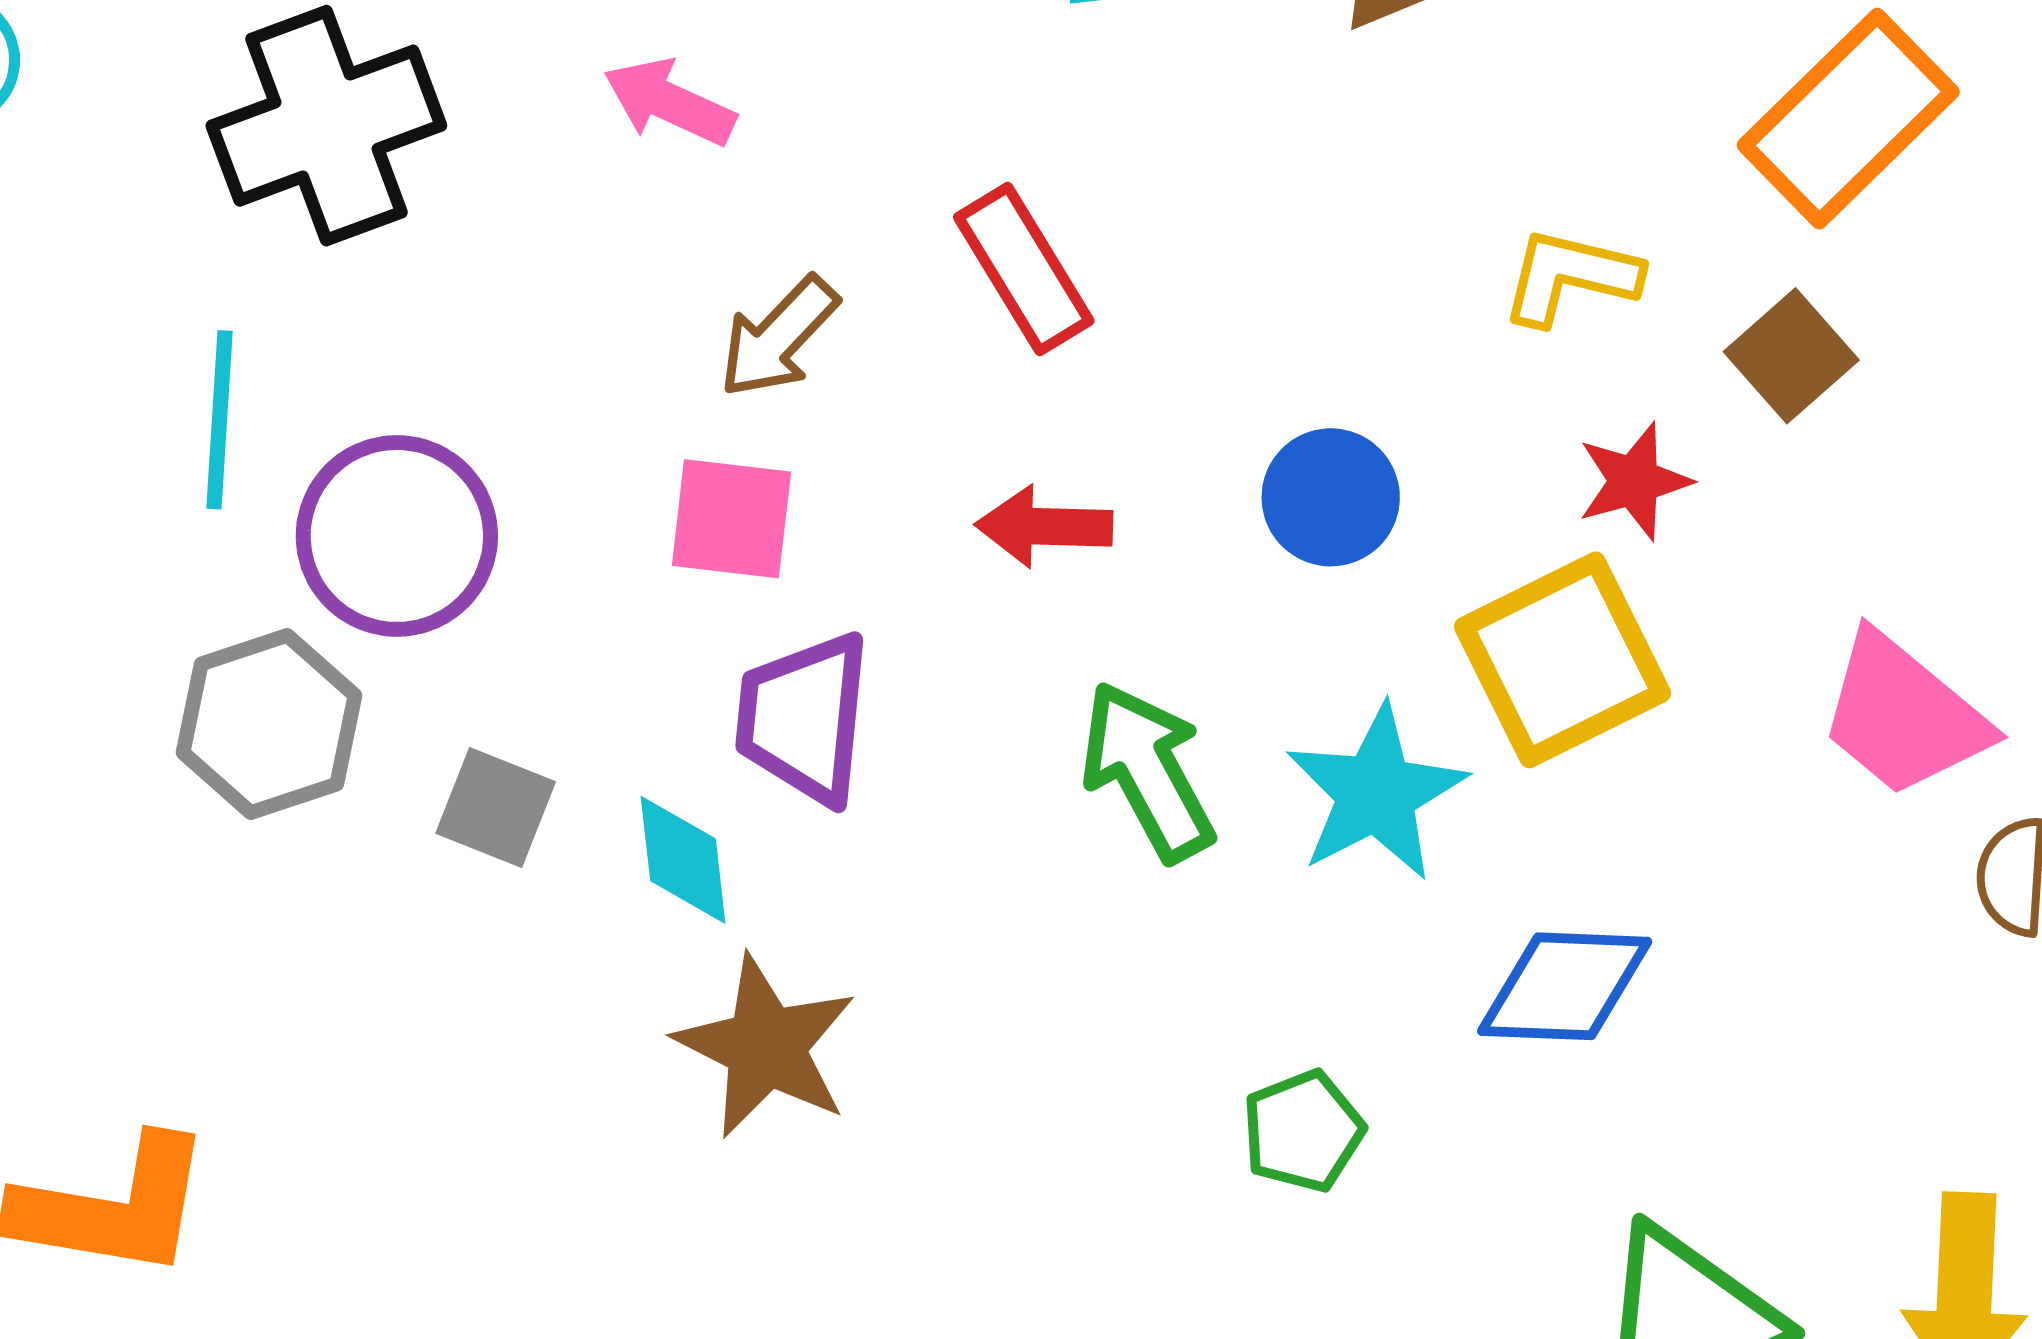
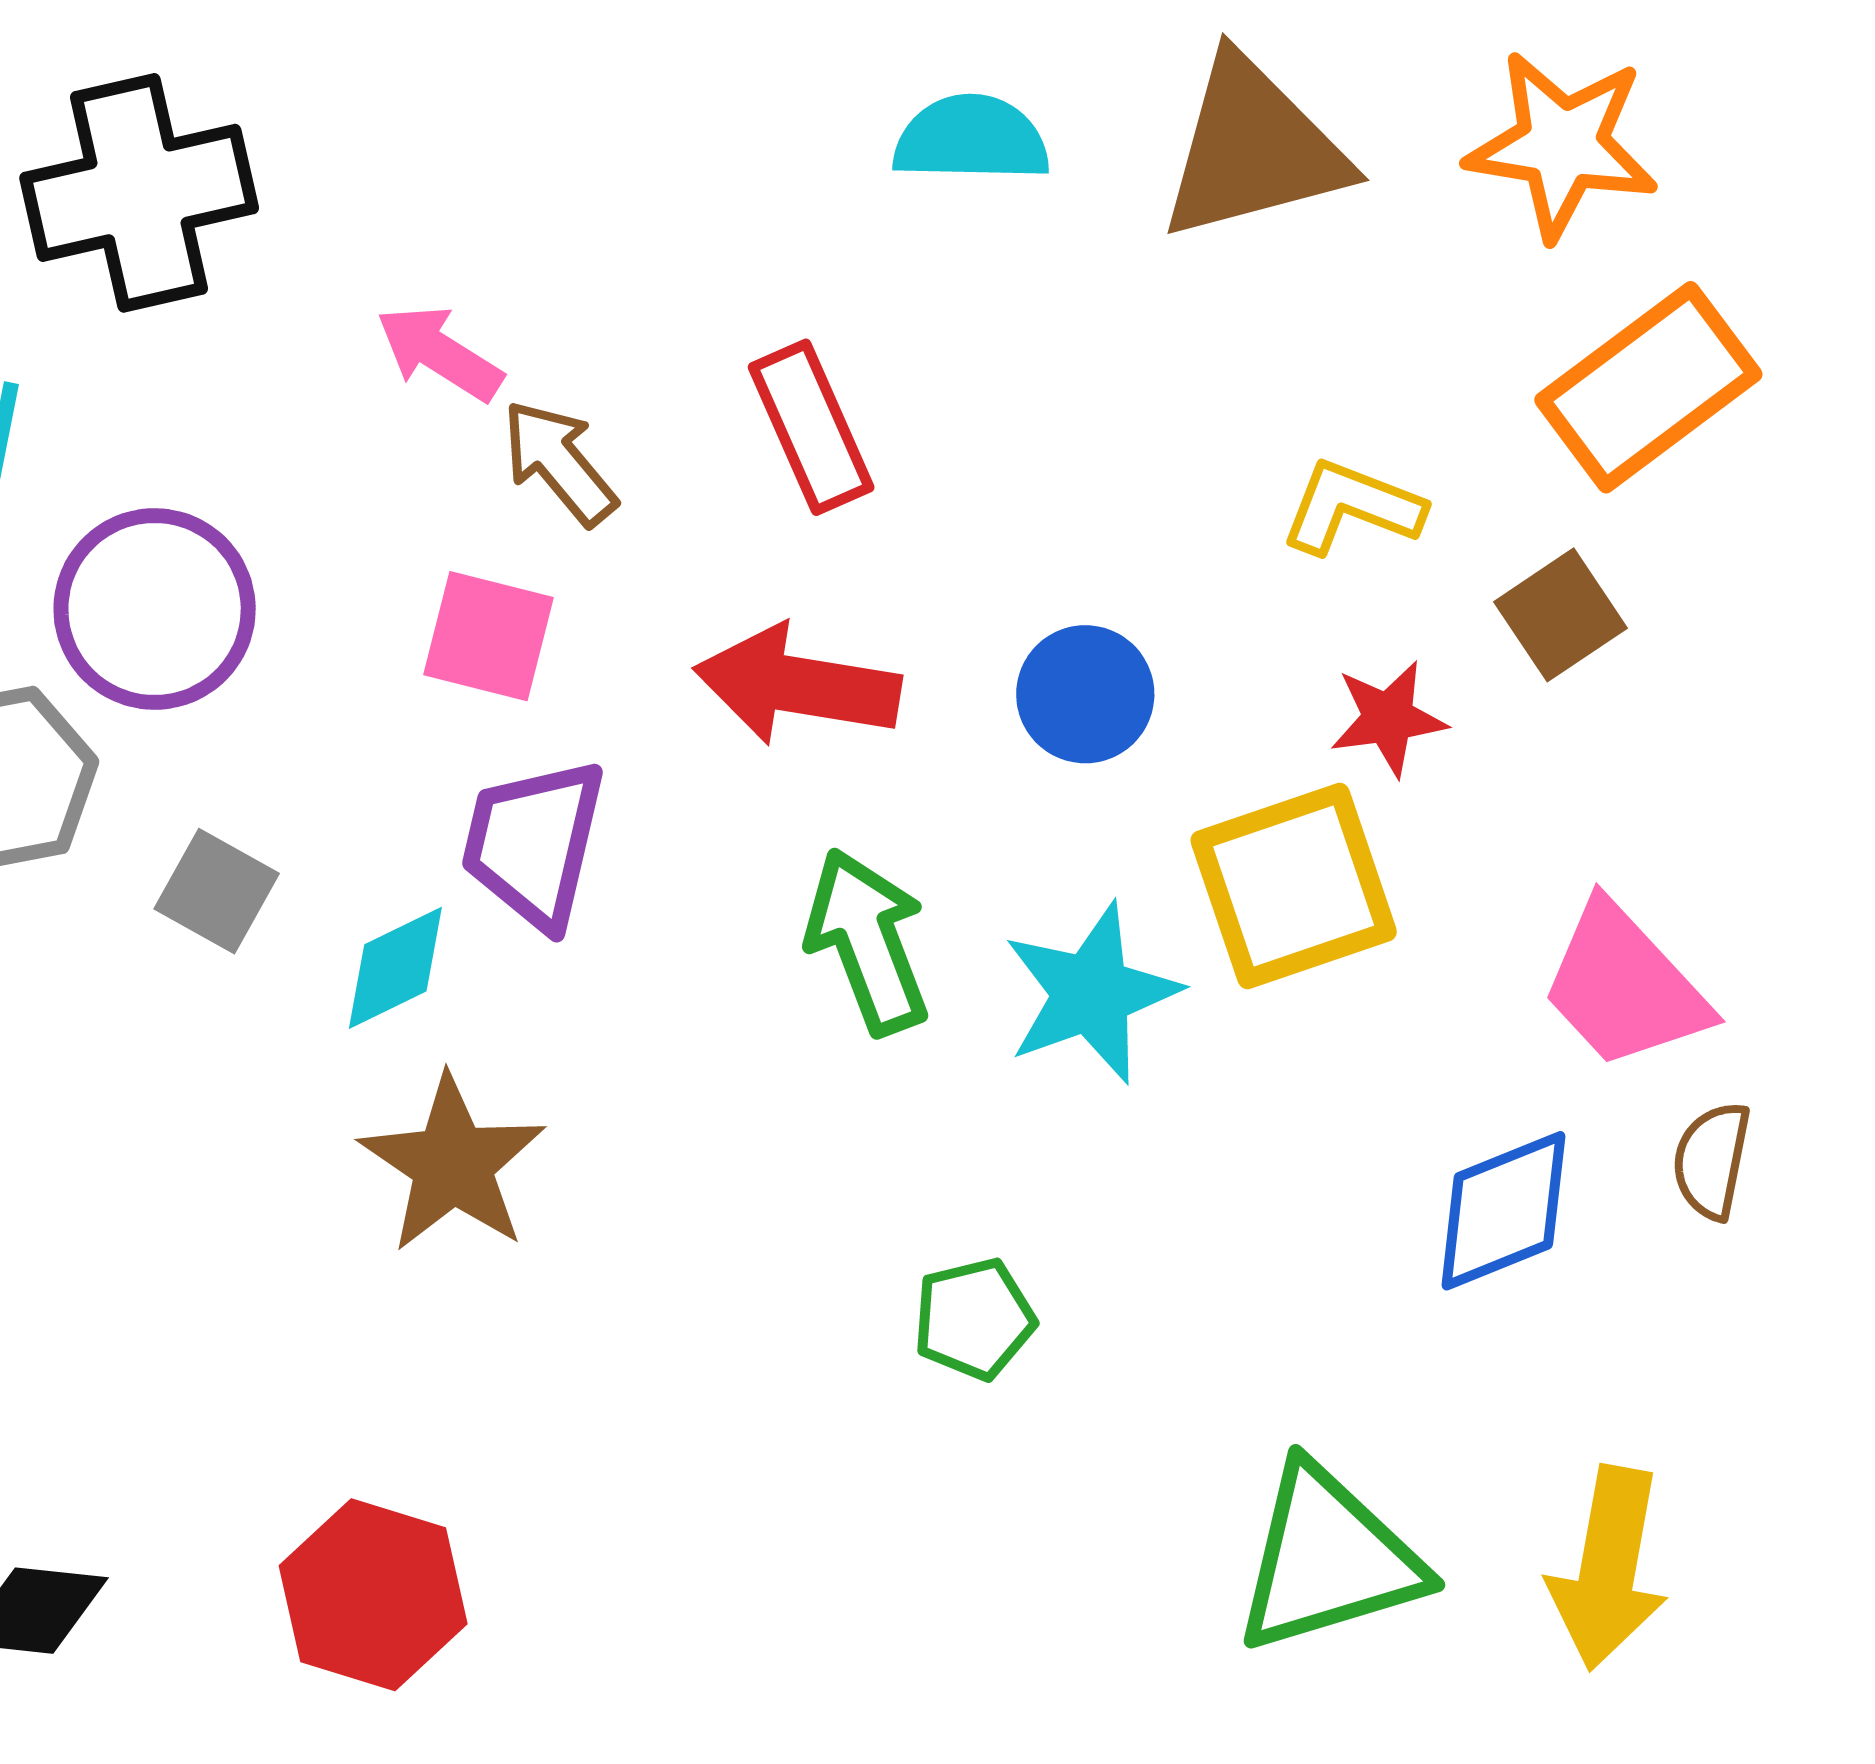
pink arrow: (669, 102) -> (439, 353), moved
brown arrow: (778, 337) -> (559, 462), turned 89
red arrow: (1044, 527) -> (797, 685), size x1.5
cyan diamond: (683, 860) -> (395, 968), turned 63
blue diamond: (1565, 986) -> (1503, 1211), moved, turned -32

